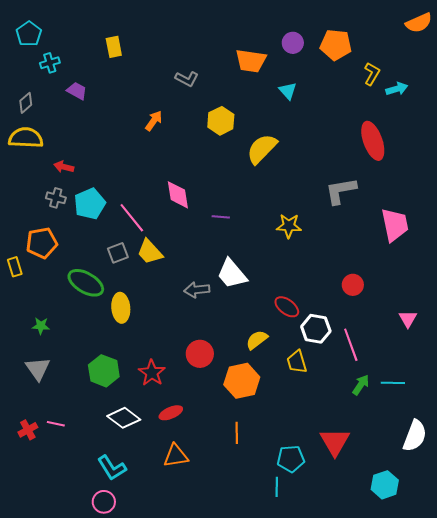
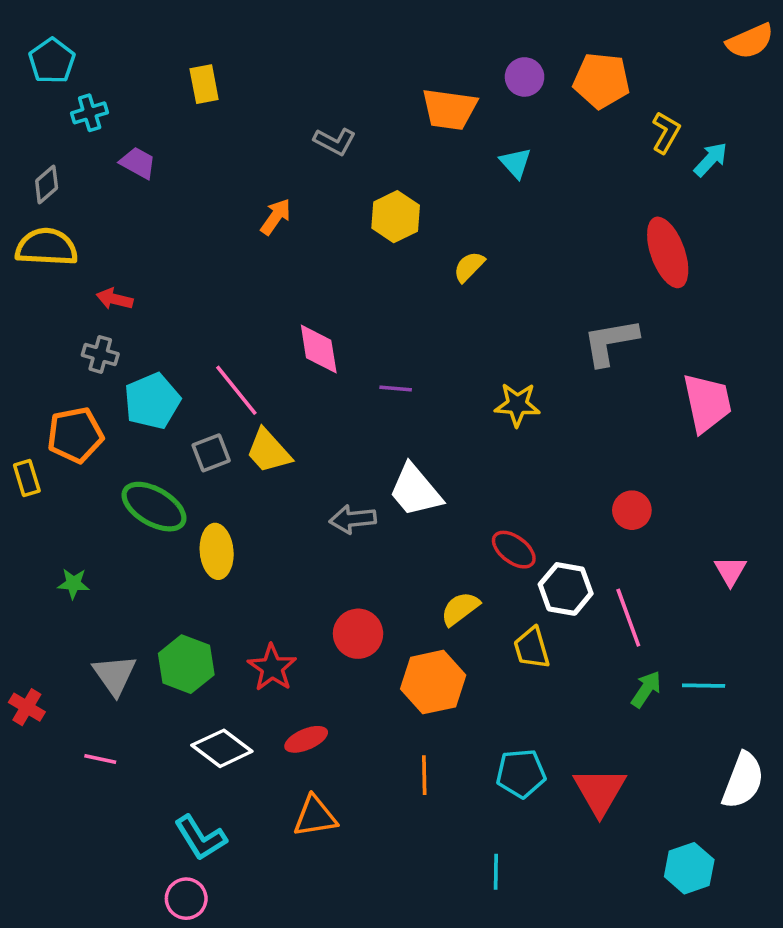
cyan arrow: (397, 89) -> (711, 159), turned -30
yellow semicircle: (262, 149) -> (469, 267), size x0.6
cyan pentagon: (90, 204) -> (152, 401), moved
gray triangle: (38, 369) -> (115, 675), moved
red cross: (28, 430) -> (27, 707), moved, turned -30
cyan pentagon: (291, 459) -> (521, 773), moved

